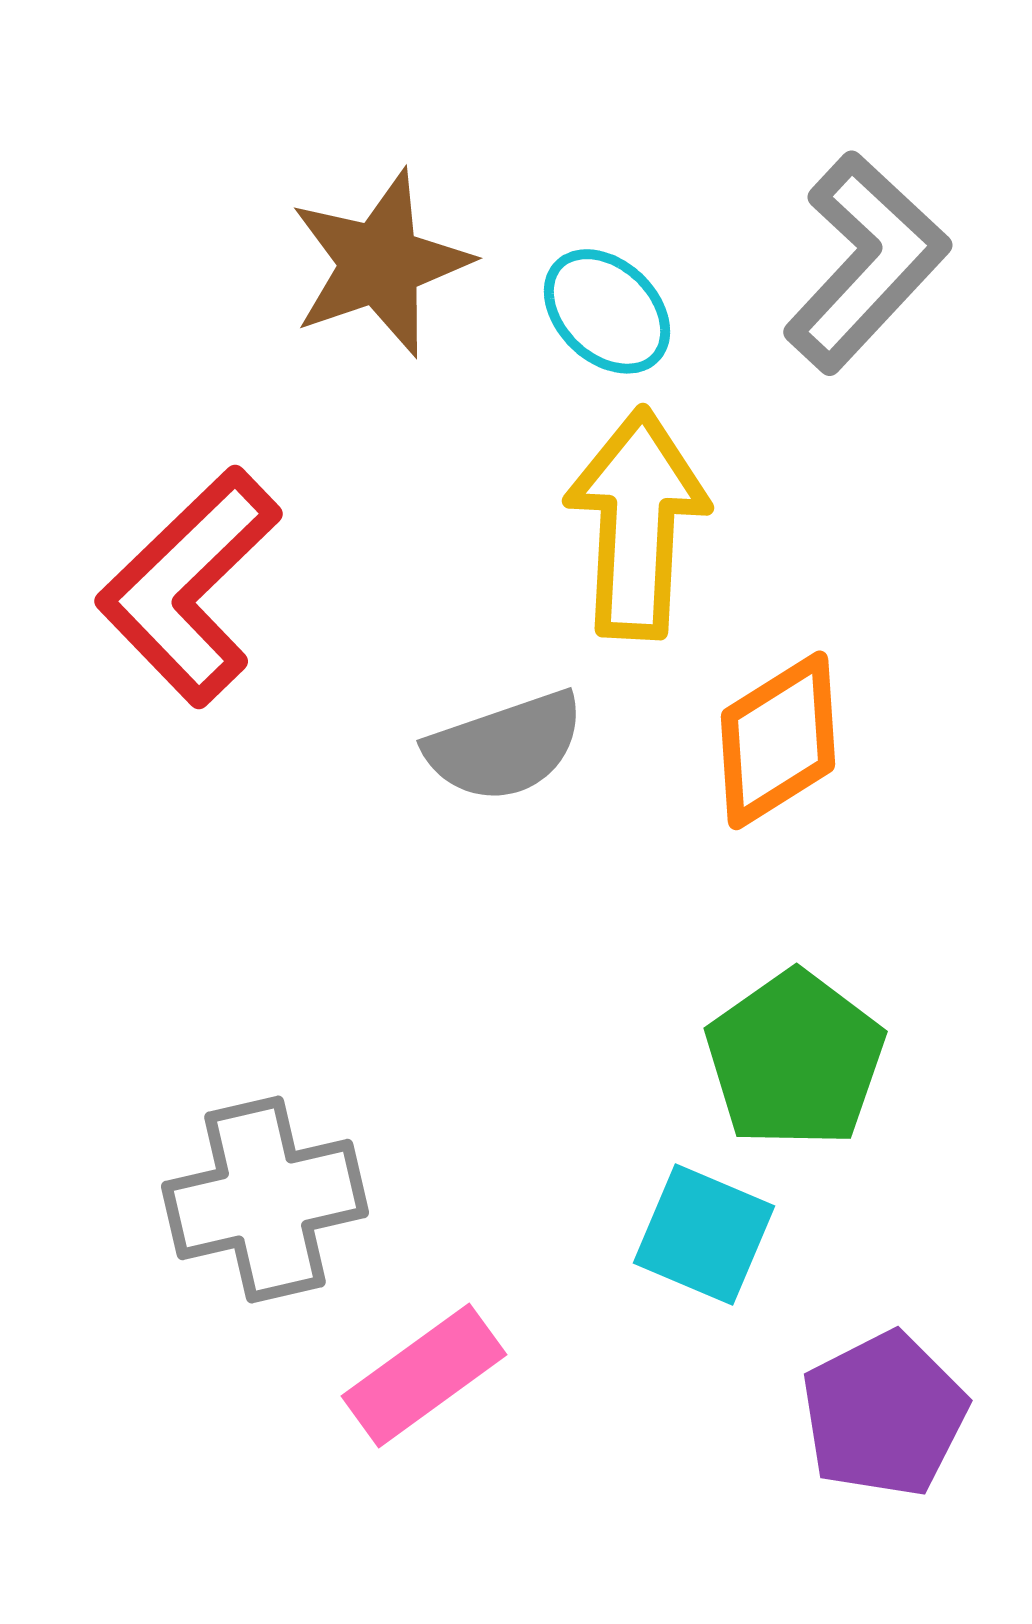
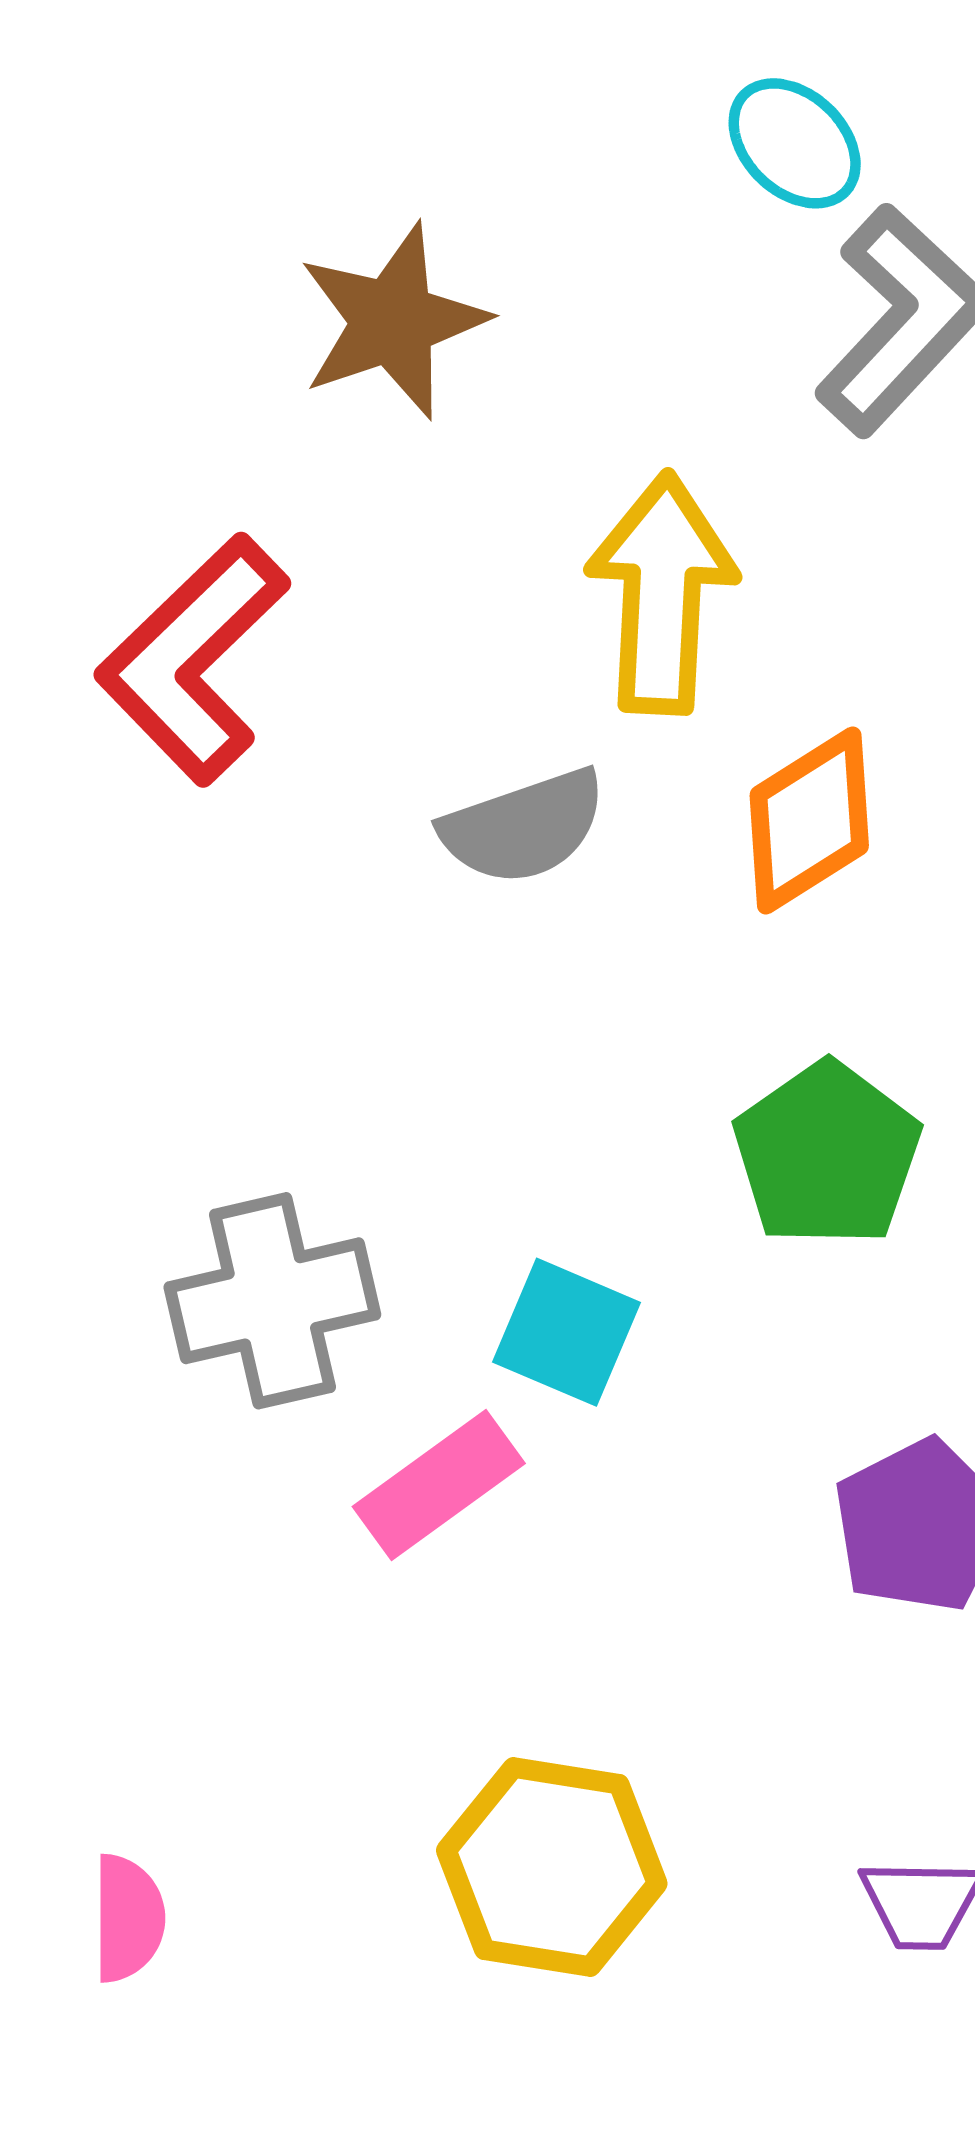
cyan ellipse: (607, 311) -> (795, 143), moved
cyan square: (704, 1234) -> (566, 1332), moved

